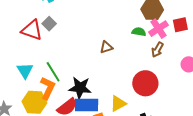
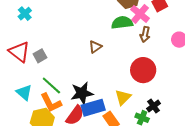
gray square: (49, 24) -> (40, 56), moved, turned 32
red triangle: (32, 30) -> (19, 52), turned 35
green semicircle: (139, 32) -> (122, 23), size x1.5
orange L-shape: (48, 88) -> (51, 103), turned 145

